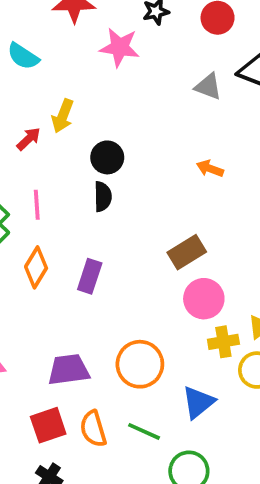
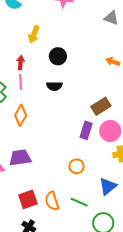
red arrow: (29, 139) -> (21, 63), moved, turned -40
black semicircle: (103, 197) -> (54, 86), moved, turned 91
purple rectangle: (90, 276) -> (86, 130), moved
orange circle: (140, 364) -> (76, 166), size x0.6
purple trapezoid: (69, 370) -> (20, 158), moved

